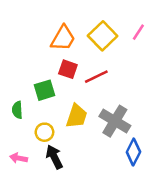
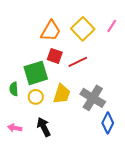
green square: (44, 90) -> (36, 73), size x1.4
yellow circle: (44, 132) -> (36, 97), moved

